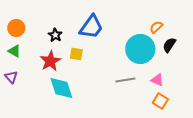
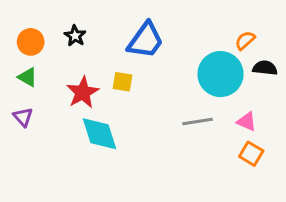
black star: (55, 35) -> (75, 36), moved
black semicircle: (169, 45) -> (265, 68), turned 63

